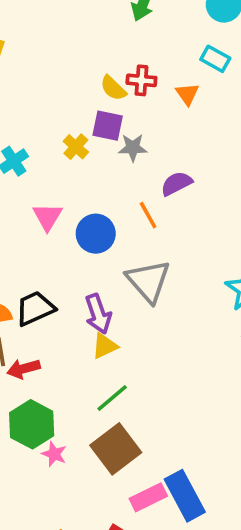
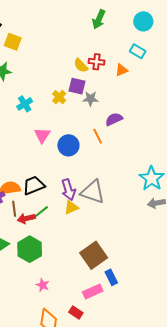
orange triangle: (187, 94) -> (122, 70), turned 40
gray triangle: (148, 281) -> (93, 192), moved, turned -32
green line: (112, 398) -> (40, 213), moved
brown square: (116, 449) -> (94, 255), moved
pink star: (54, 454) -> (43, 285), moved
blue rectangle: (185, 496) -> (111, 277), moved, size x0.6

